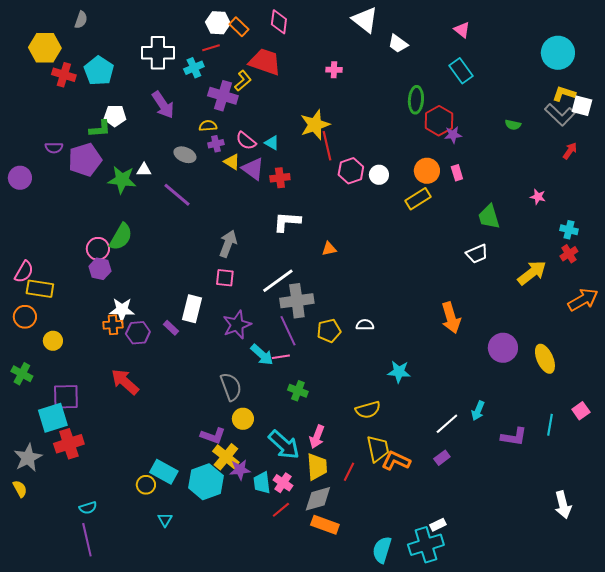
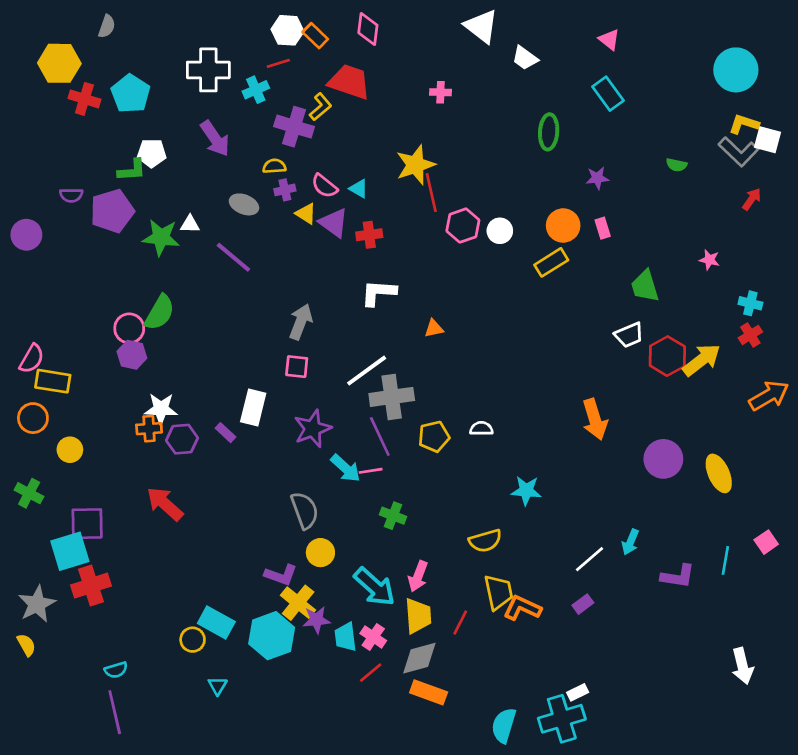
red hexagon: (439, 121) -> (667, 356), moved

